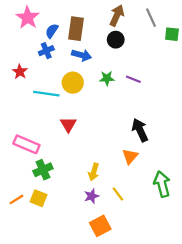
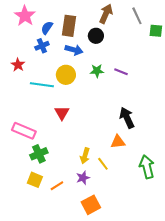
black circle: (116, 40) -> (96, 36), moved
orange triangle: (130, 156) -> (118, 142), turned 42
yellow line: (118, 194) -> (103, 164), moved
orange line: (17, 199) -> (57, 186), moved

